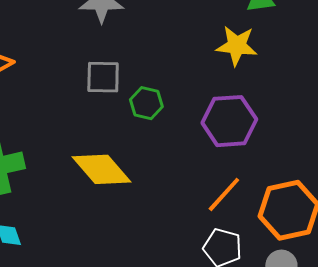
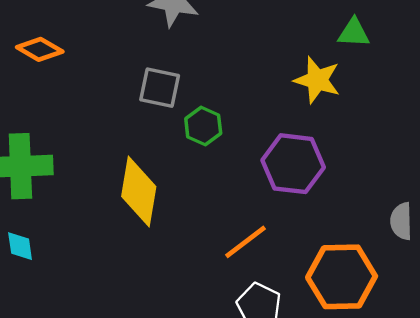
yellow diamond: (102, 169) -> (139, 191), turned 40
orange line: (224, 194) -> (245, 242), moved

